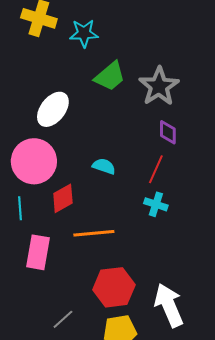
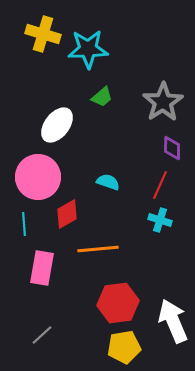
cyan star: (84, 33) -> (88, 49), size x1.4
green trapezoid: (110, 76) -> (102, 97), moved, size x0.7
gray line: (63, 319) -> (42, 335), moved

